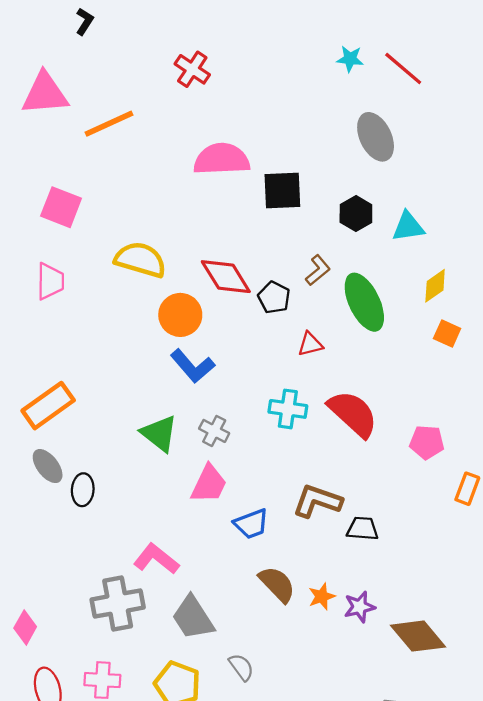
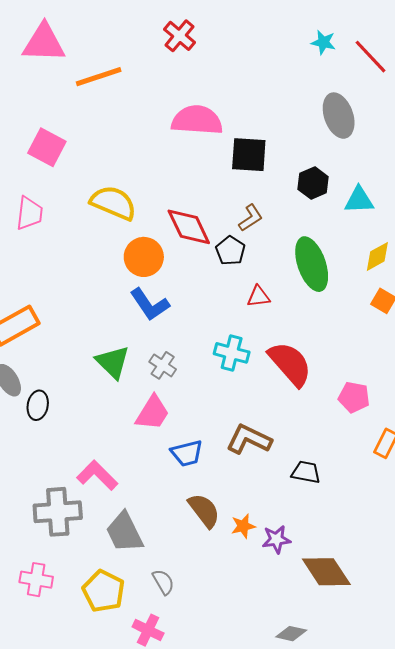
brown L-shape: (318, 270) -> (251, 218), moved
black trapezoid: (363, 529) -> (306, 472), moved

